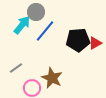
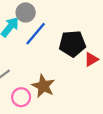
red triangle: (95, 43) -> (91, 59), moved

